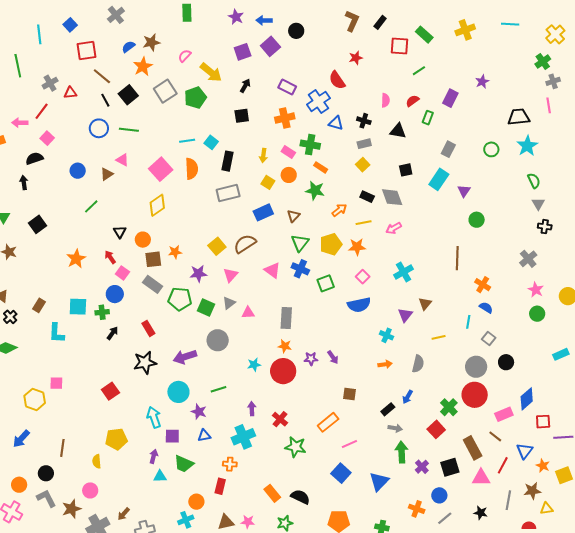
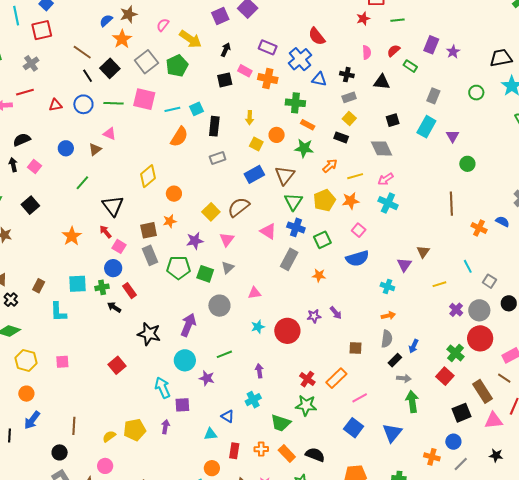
red square: (87, 50) -> (42, 30), moved
red star: (356, 58) -> (363, 19), moved
green line: (419, 71) -> (398, 20), turned 32
purple star: (482, 82) -> (453, 52), moved
red triangle: (70, 93) -> (55, 105), moved
red line: (42, 111) -> (25, 92), turned 42
orange cross: (285, 118) -> (268, 79), turned 30
green rectangle: (428, 118) -> (410, 66), turned -72
pink square: (47, 138) -> (34, 167), moved
cyan square: (211, 142) -> (196, 109), turned 32
pink rectangle: (288, 152) -> (245, 71), moved
pink square: (161, 169) -> (144, 99), moved, turned -30
orange semicircle: (192, 169) -> (179, 137), turned 40
gray rectangle: (228, 193) -> (218, 158), size x0.7
black rectangle: (367, 197) -> (341, 137), moved
brown triangle: (293, 216) -> (285, 175), size x1.5
black triangle: (120, 232) -> (113, 206), size x1.6
orange circle: (143, 240) -> (174, 194), moved
cyan cross: (403, 272) -> (388, 203), moved, turned -30
gray rectangle: (153, 284) -> (150, 255), turned 36
blue semicircle: (486, 308) -> (502, 222), moved
pink triangle: (248, 313) -> (254, 293), moved
gray rectangle: (286, 318) -> (289, 259), moved, turned 30
cyan line: (468, 322) -> (468, 266), turned -32
red rectangle: (148, 328) -> (130, 291), moved
black arrow: (112, 333) -> (114, 307), turned -88
orange star: (285, 346) -> (319, 275), moved
purple arrow: (185, 357) -> (188, 325), turned 135
black star: (145, 363) -> (149, 334), turned 30
gray semicircle: (418, 364) -> (387, 339), moved
yellow hexagon: (35, 399) -> (26, 360), moved
red cross: (280, 419) -> (307, 379), moved
blue triangle: (204, 435) -> (228, 416), moved, turned 48
cyan cross: (243, 437) -> (253, 400), size x0.7
yellow pentagon: (116, 439) -> (135, 430), moved
yellow semicircle: (97, 461) -> (109, 436), turned 64
green trapezoid: (184, 464) -> (281, 423), moved
orange cross: (230, 464) -> (261, 449), moved
purple cross: (422, 467) -> (456, 310), moved
cyan triangle: (160, 476) -> (210, 434), moved
orange circle: (19, 485) -> (26, 394), moved

